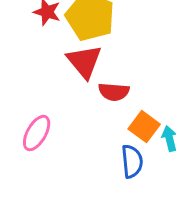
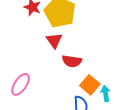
red triangle: (84, 61) -> (54, 41), size x0.7

